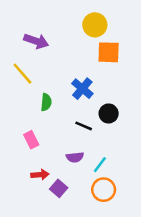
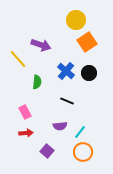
purple arrow: (36, 41) -> (41, 45), moved
orange square: (109, 52) -> (87, 42), turned -36
black circle: (109, 113) -> (89, 73), moved
red arrow: (40, 175) -> (26, 133), moved

